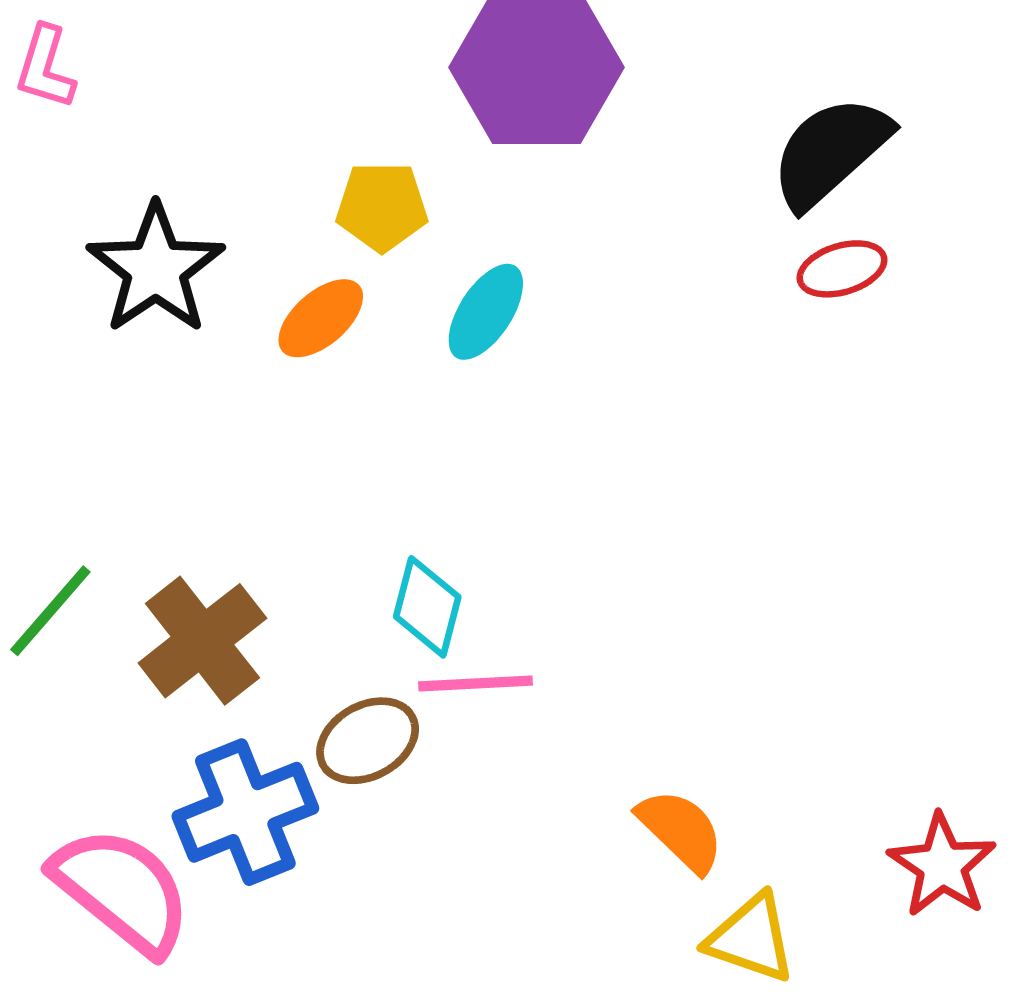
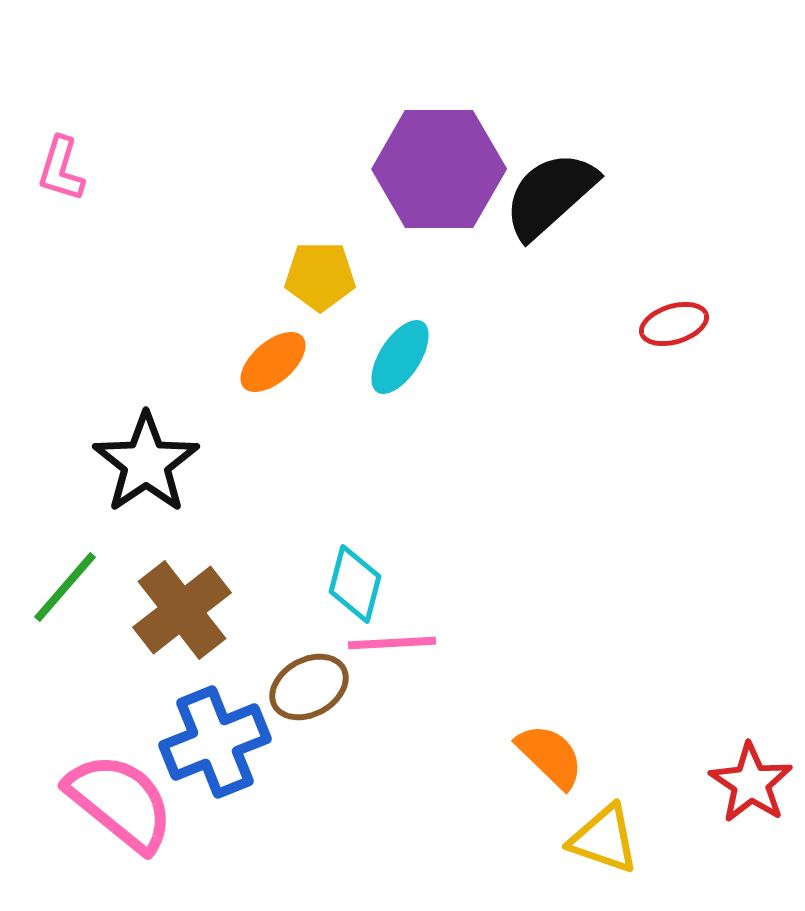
black semicircle: (830, 152) -> (550, 195), moved
black star: (156, 269) -> (146, 463), moved

